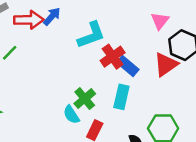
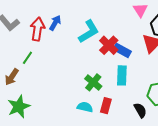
red arrow: (29, 20) -> (37, 29), turned -70
cyan semicircle: (71, 115) -> (85, 107), moved, turned 147

